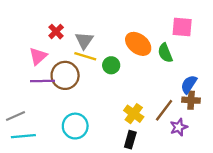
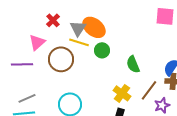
orange ellipse: (138, 44) -> (94, 27), moved
green semicircle: (165, 53) -> (133, 64), moved
purple line: (43, 81) -> (22, 64), moved
gray line: (16, 116) -> (27, 98), moved

